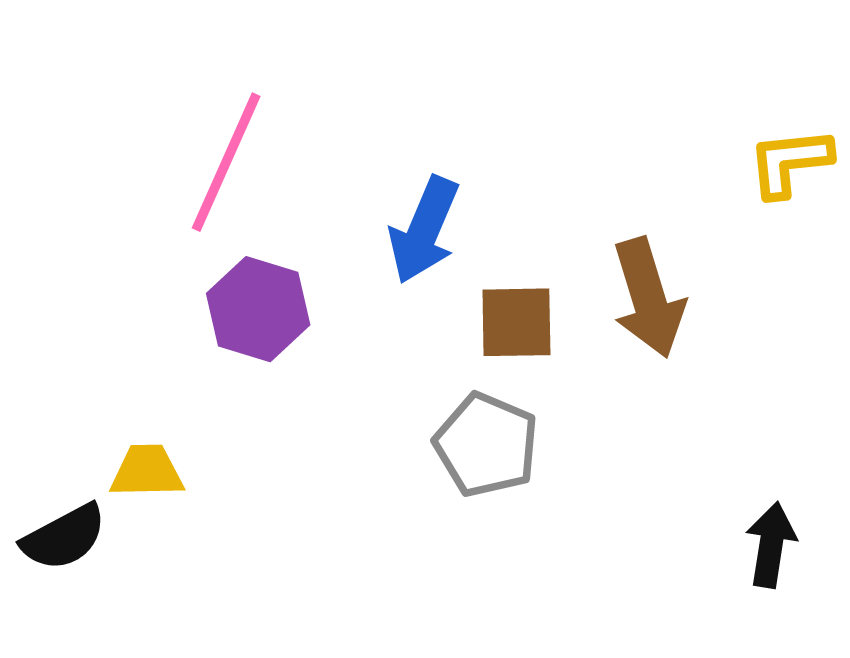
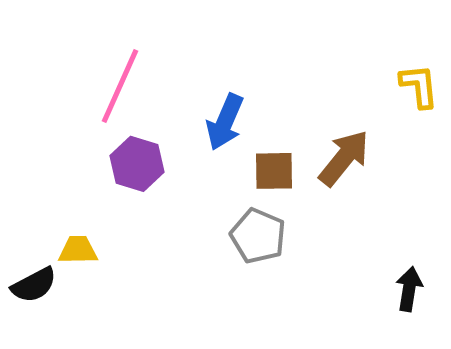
yellow L-shape: (790, 162) -> (419, 86), turned 90
brown arrow: (648, 298) -> (344, 158), turned -124

